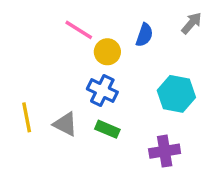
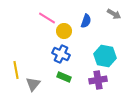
gray arrow: (192, 23) -> (114, 14), turned 80
gray triangle: (65, 124) -> (33, 84), moved, turned 42
purple cross: (165, 151) -> (98, 80), moved

